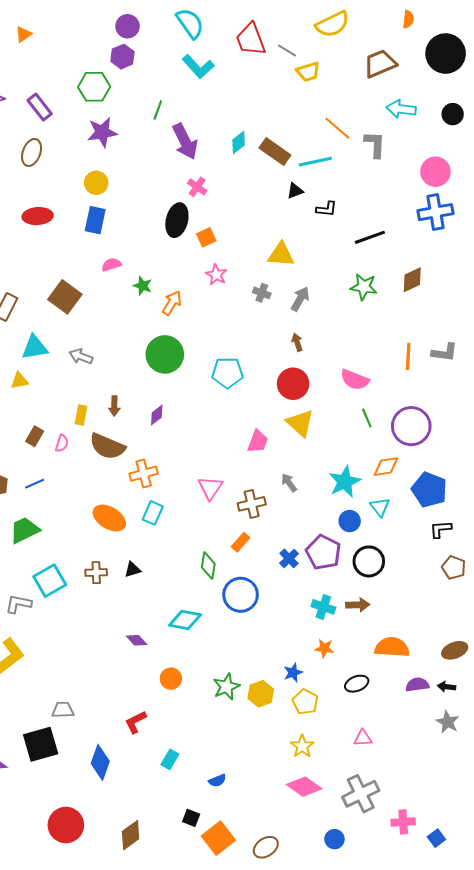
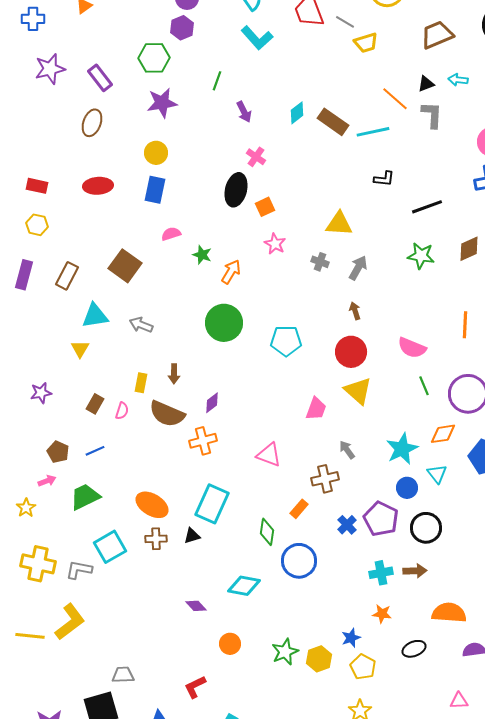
cyan arrow: (401, 109) -> (458, 80), size x0.7
purple arrow: (185, 141) -> (244, 112), size x0.6
black triangle: (295, 191) -> (426, 84), moved
yellow triangle: (19, 381) -> (80, 349), turned -48
purple diamond: (157, 415) -> (212, 403), moved
pink triangle: (210, 488) -> (269, 455), turned -44
brown cross: (252, 504) -> (325, 479), moved
cyan rectangle: (153, 513) -> (212, 504), moved, size x1.6
orange ellipse: (109, 518) -> (152, 505), moved
cyan cross: (323, 607) -> (381, 573), turned -30
pink triangle: (363, 738) -> (459, 701), moved

